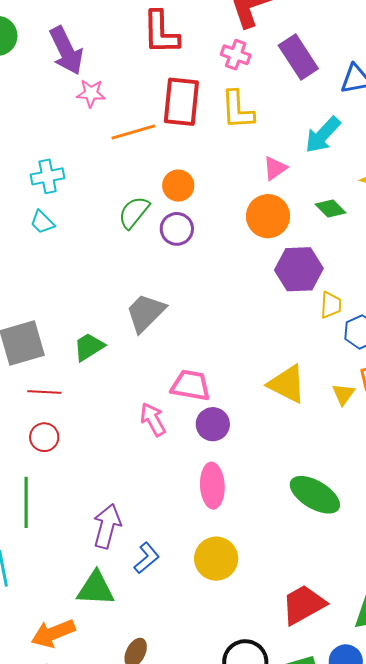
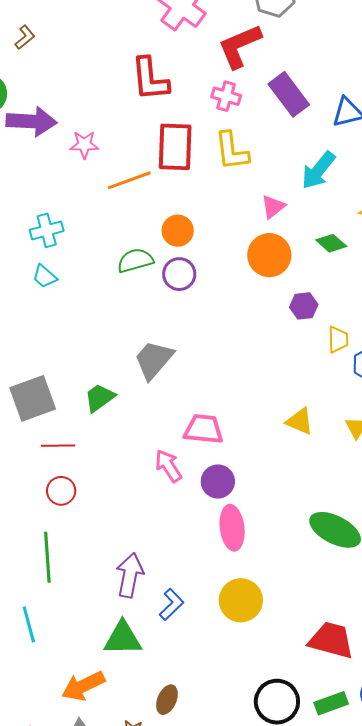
purple arrow: (66, 51) -> (31, 121), moved, turned -57
green semicircle: (134, 212) -> (135, 260), turned 39
purple hexagon: (299, 269) -> (304, 306), size x0.6
yellow triangle: (287, 384) -> (300, 421), size x0.7
purple circle: (213, 424) -> (218, 481), moved
red trapezoid: (303, 605) -> (331, 640), turned 48

